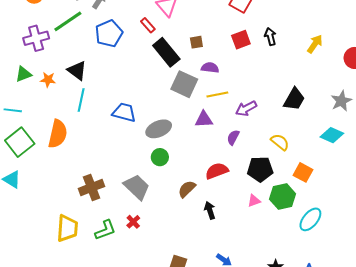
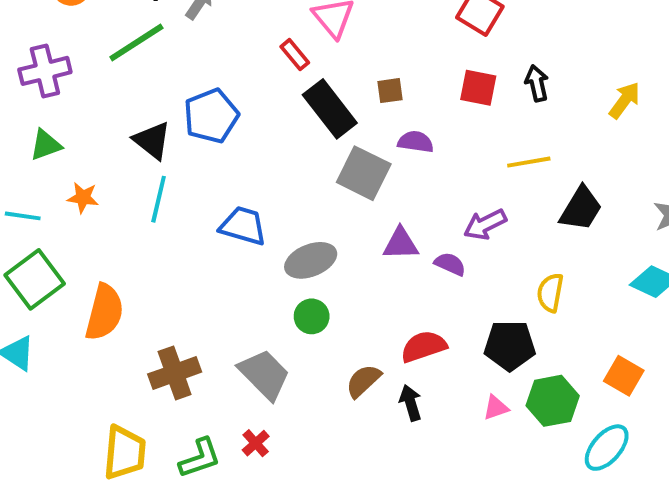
blue pentagon: (109, 33) -> (211, 116), moved
purple cross: (36, 38) -> (45, 71), moved
red square: (241, 40) -> (478, 88), turned 30
orange star: (48, 80) -> (83, 198), moved
yellow line: (217, 95) -> (529, 162), moved
orange semicircle: (58, 134) -> (104, 312), moved
purple semicircle: (233, 137) -> (450, 264), moved, turned 84
yellow semicircle: (280, 142) -> (550, 293), turned -120
orange square: (303, 172) -> (624, 376), moved
black arrow: (210, 210) -> (411, 403), moved

